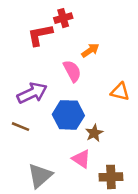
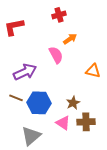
red cross: (63, 18) -> (59, 15), moved
red L-shape: (40, 35) -> (14, 27), moved
blue hexagon: (68, 115) -> (39, 103), moved
brown cross: (111, 177) -> (86, 122), moved

